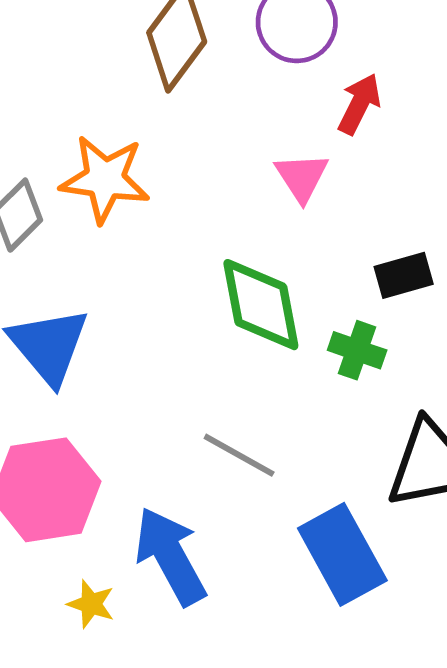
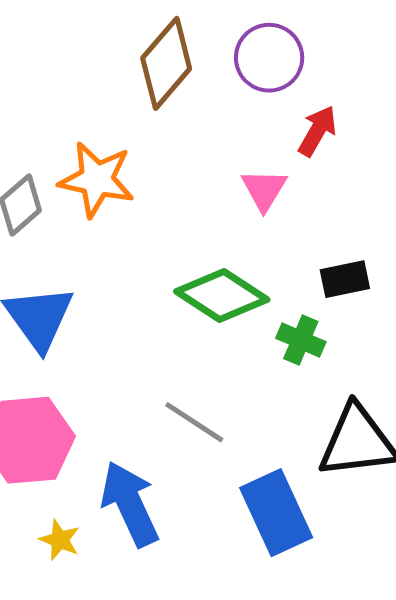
green diamond: (261, 305) -> (222, 295), turned -50

